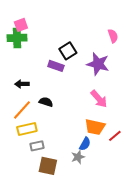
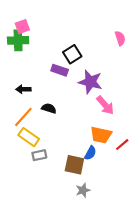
purple star: (98, 64) -> (90, 82), moved
yellow rectangle: (27, 129) -> (29, 137), turned 48
gray star: (78, 157) -> (83, 190), moved
brown square: (48, 166) -> (74, 165), moved

